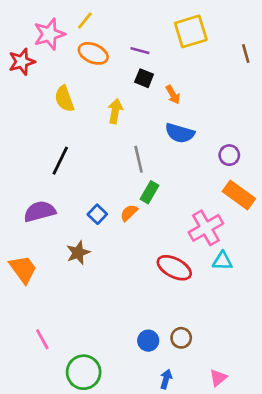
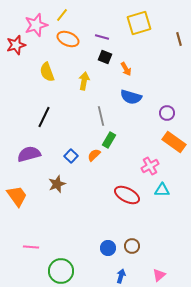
pink cross: (206, 228) -> (150, 166), size x0.7
pink line: (42, 339) -> (31, 247), turned -56

